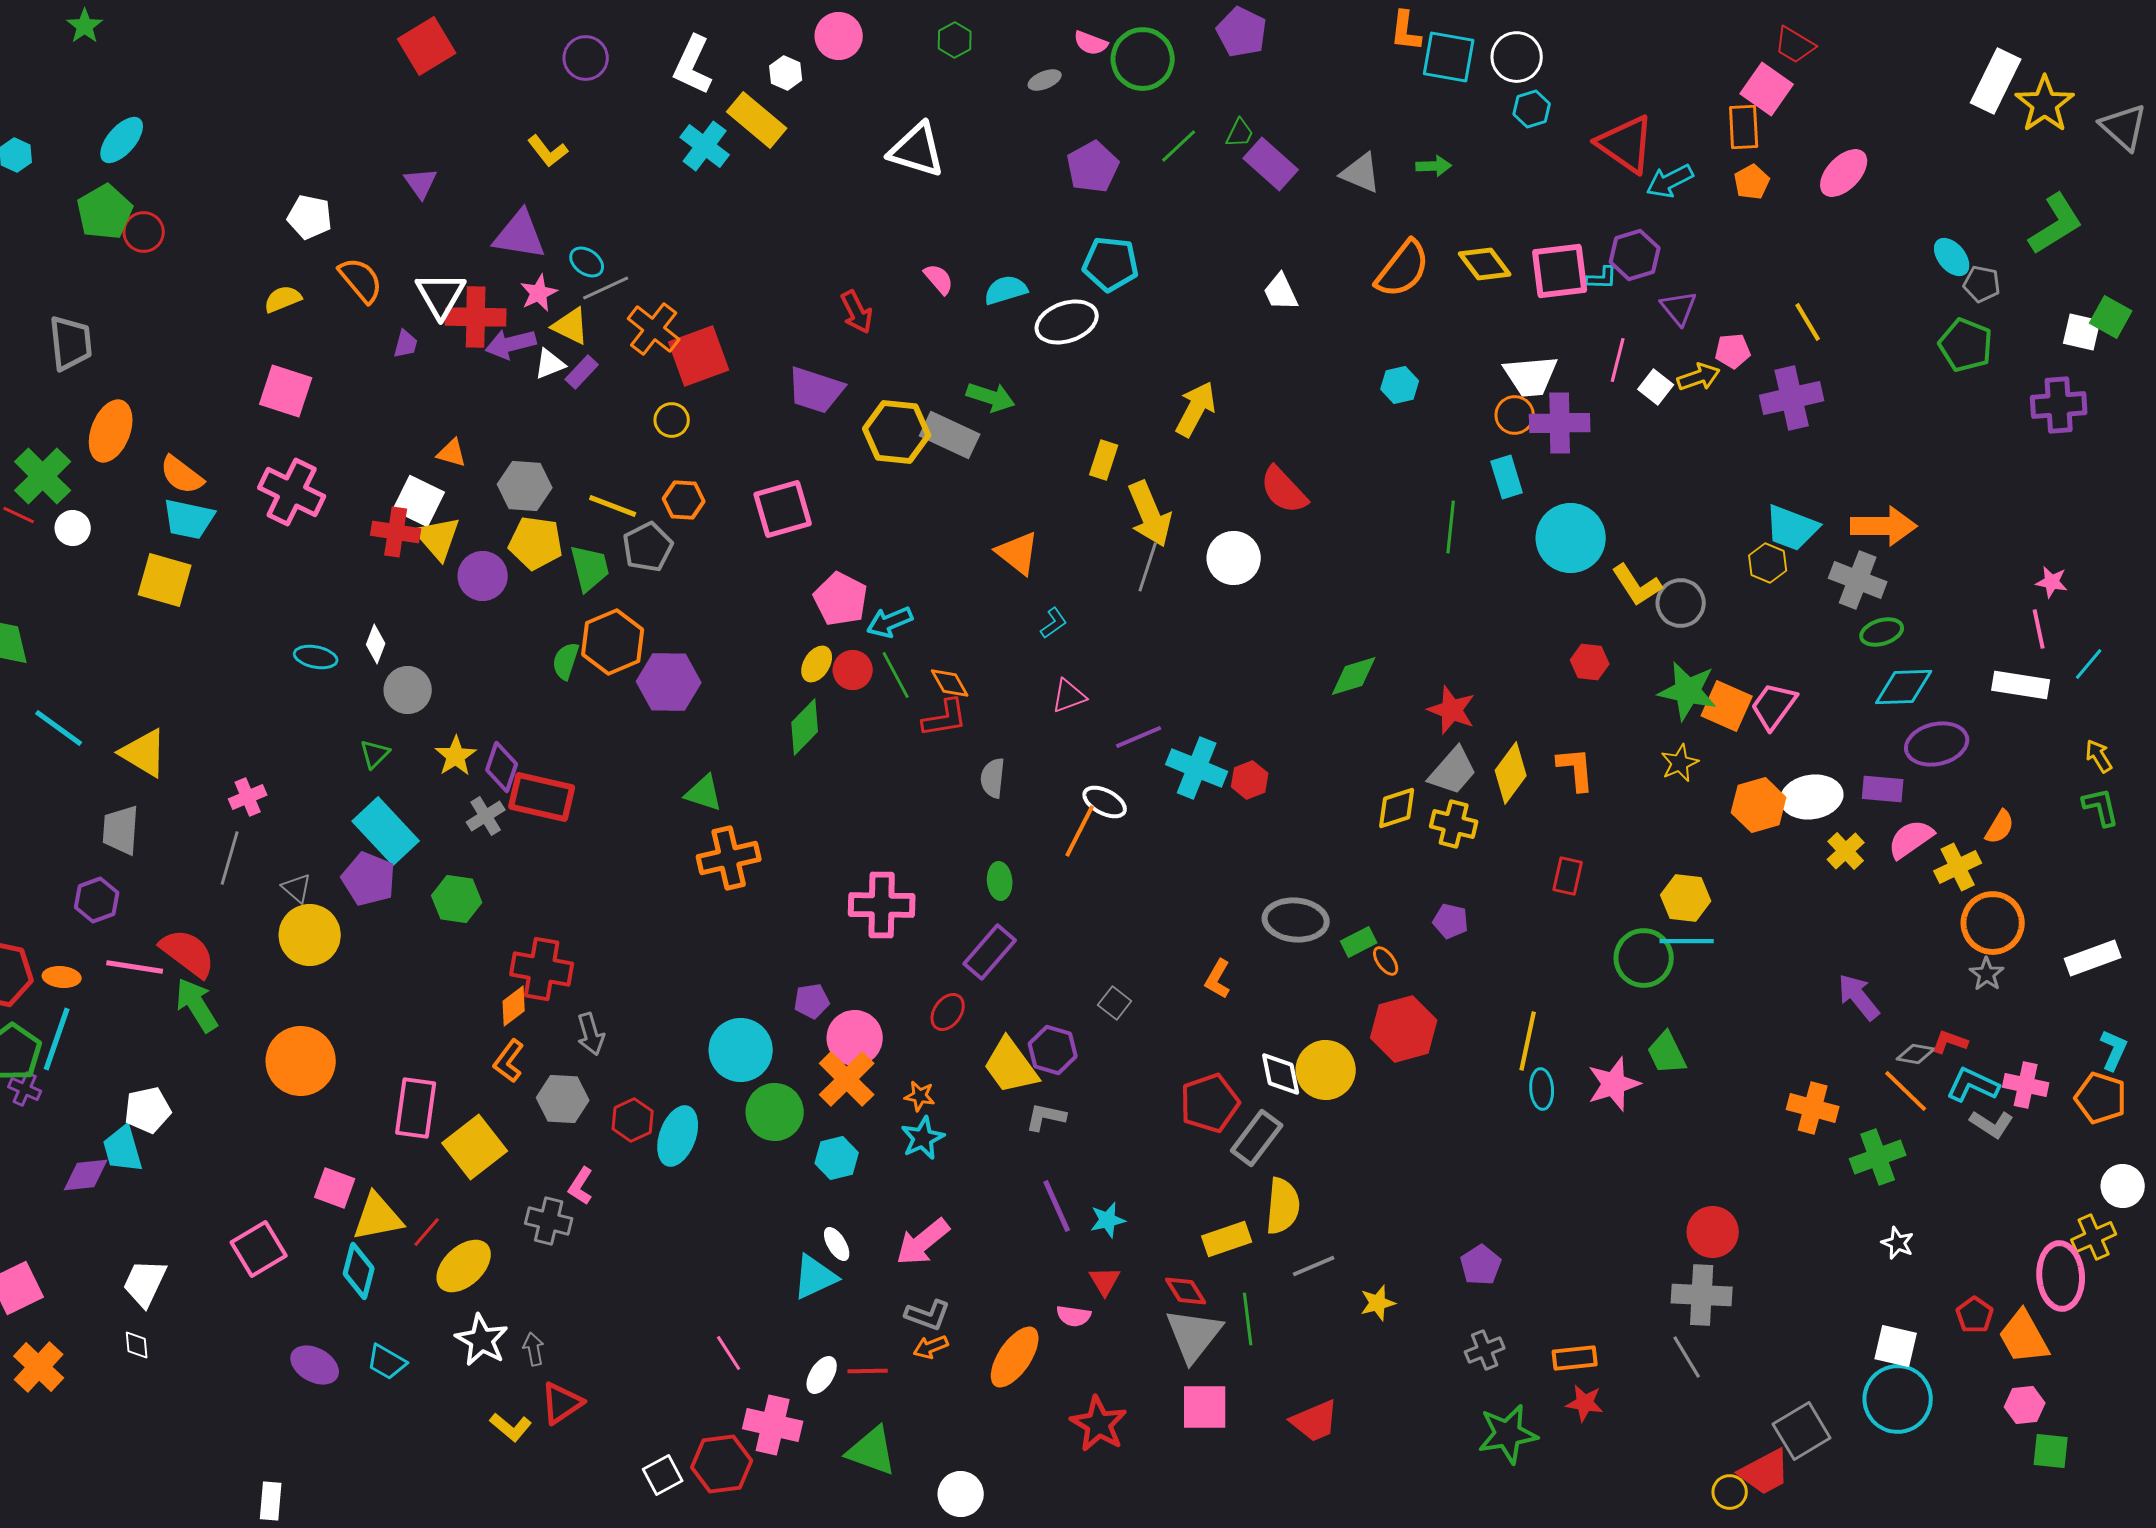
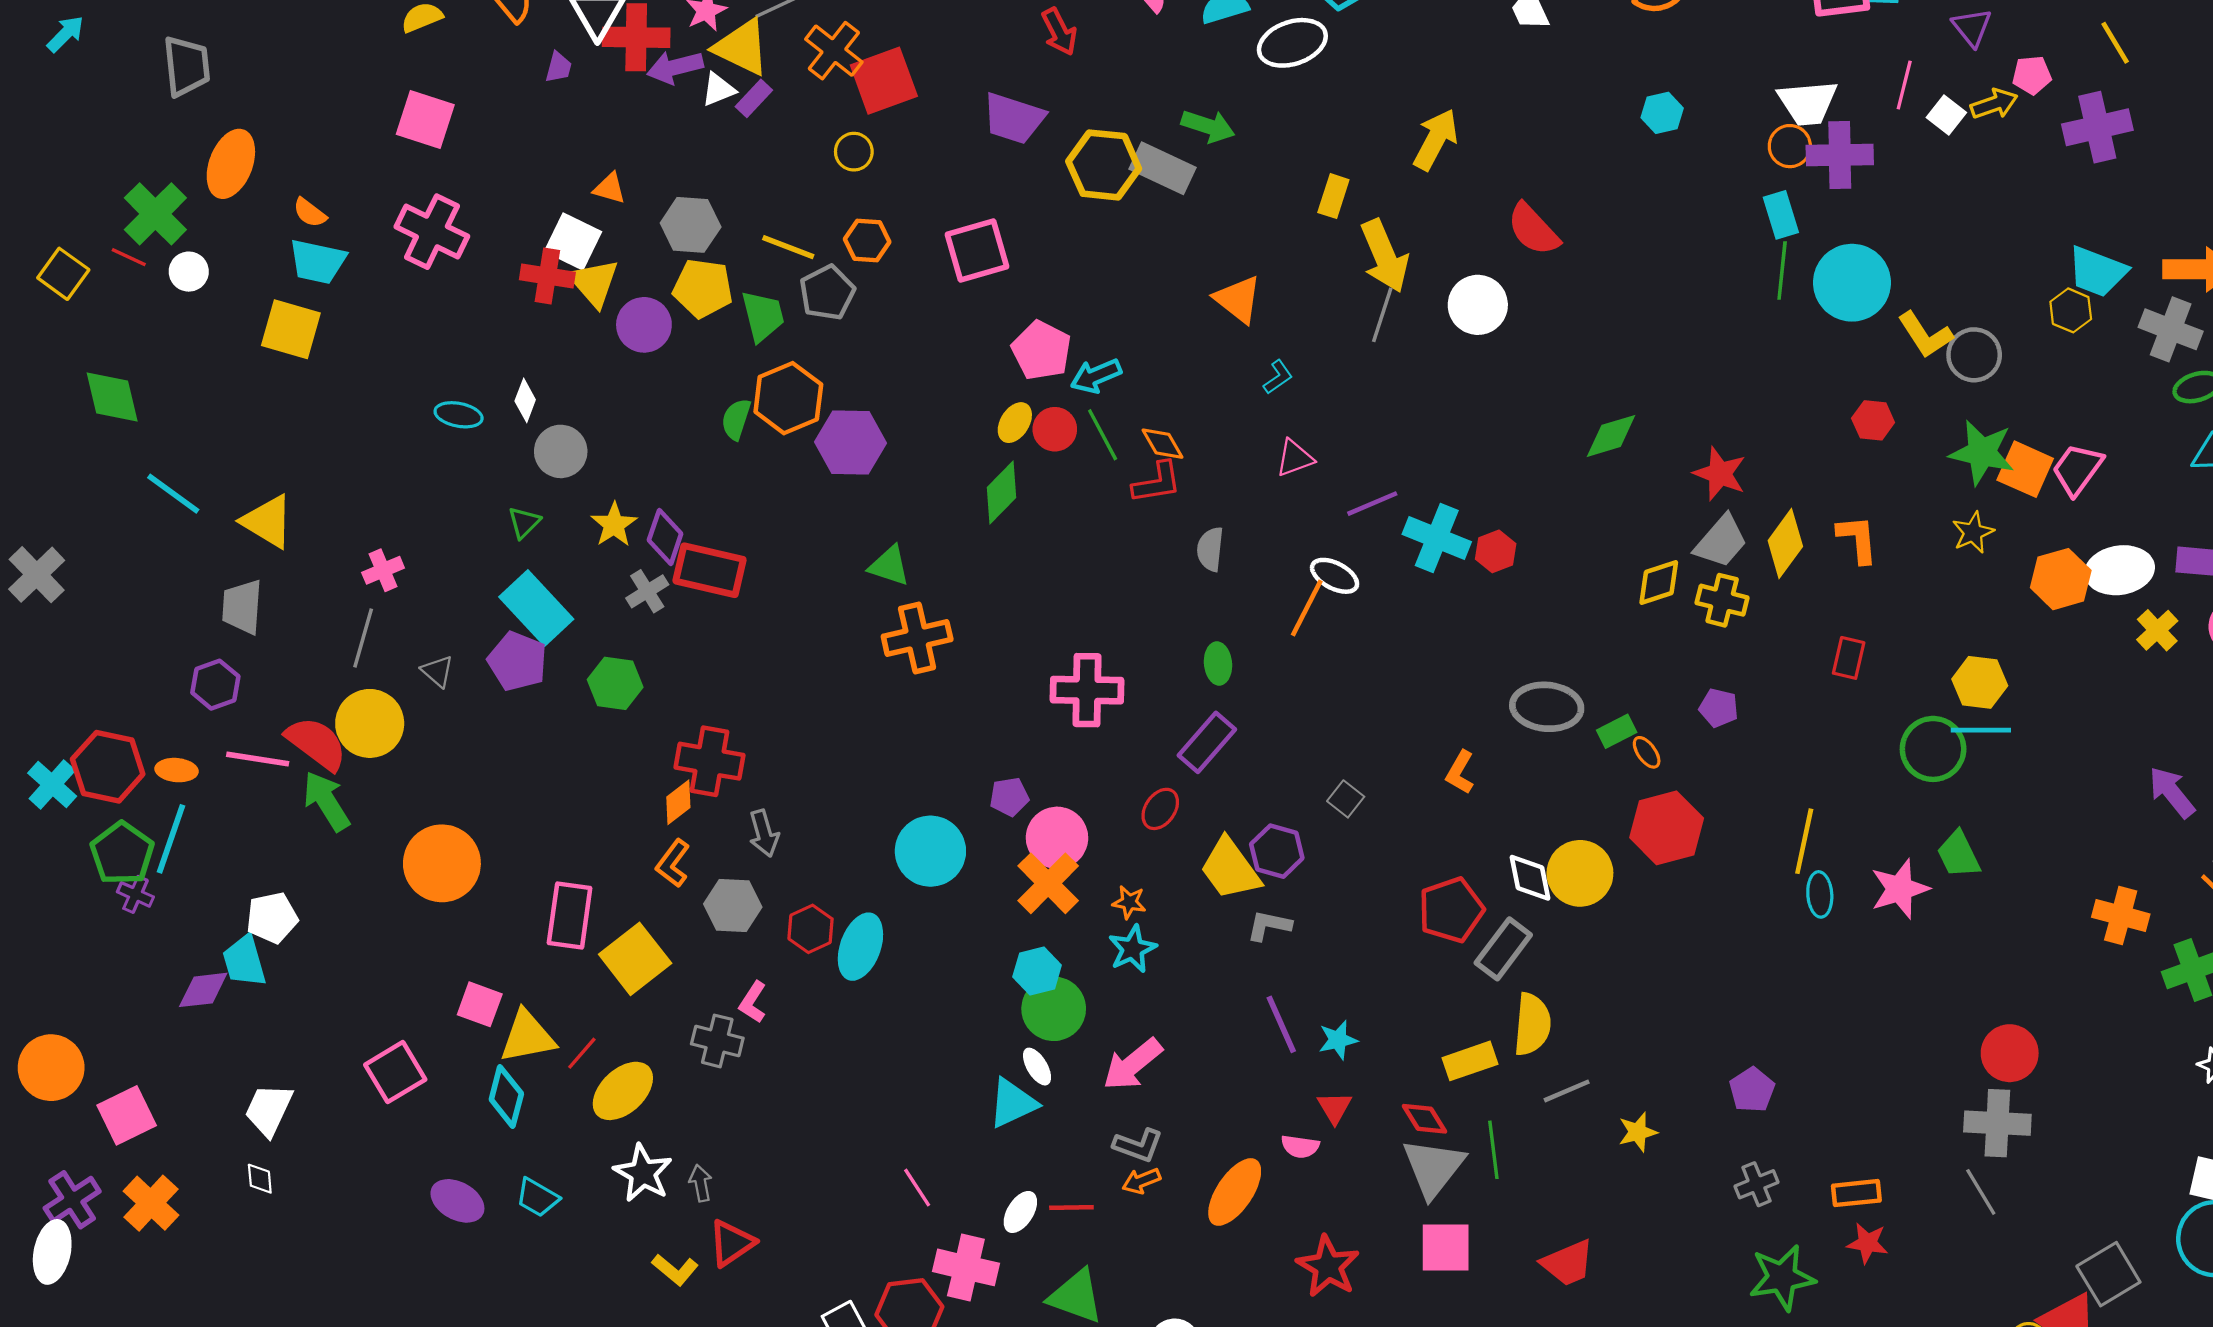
yellow triangle: (571, 326) -> (742, 47), size x1.4
orange semicircle: (182, 475) -> (310, 213), size x0.7
green line: (1451, 527) -> (1782, 270), moved
yellow circle: (310, 935) -> (370, 723), moved
green circle: (775, 1112) -> (1054, 1009), moved

